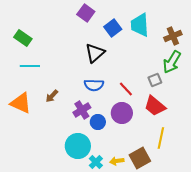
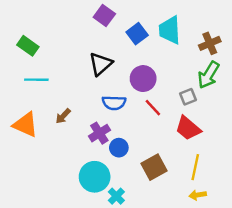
black triangle: (95, 53) -> (101, 64), moved
purple circle: (122, 113) -> (143, 79), moved
brown square: (140, 158) -> (154, 167), moved
yellow arrow: (117, 161) -> (198, 195), moved

